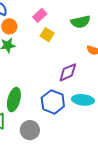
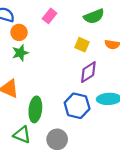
yellow square: (47, 35) -> (82, 45), moved

